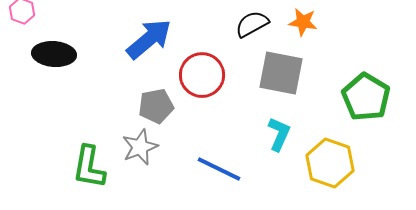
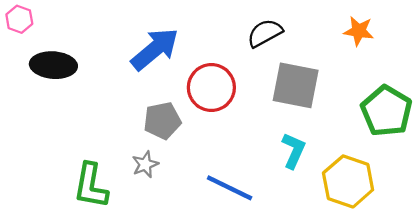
orange star: (303, 22) -> (359, 31), moved
gray star: (140, 147) -> (145, 164), size x0.7

